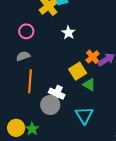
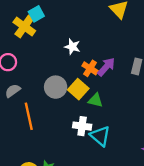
white star: (68, 33) -> (72, 47), moved
white cross: (57, 94) -> (82, 126), moved
gray circle: (50, 105) -> (56, 87), moved

